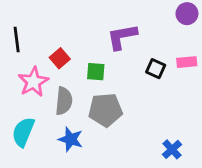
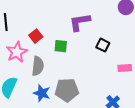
pink rectangle: (187, 62) -> (125, 68), moved
gray pentagon: (105, 110) -> (67, 90), moved

